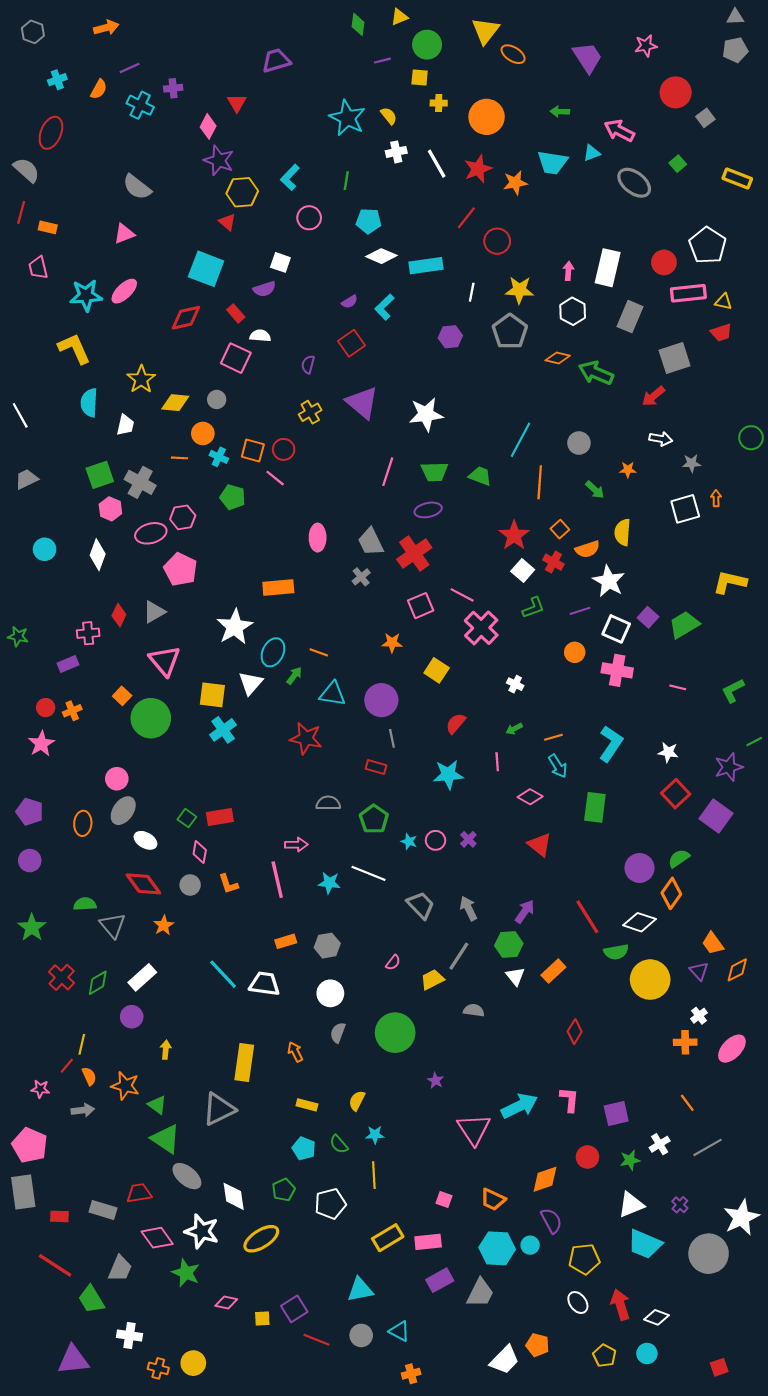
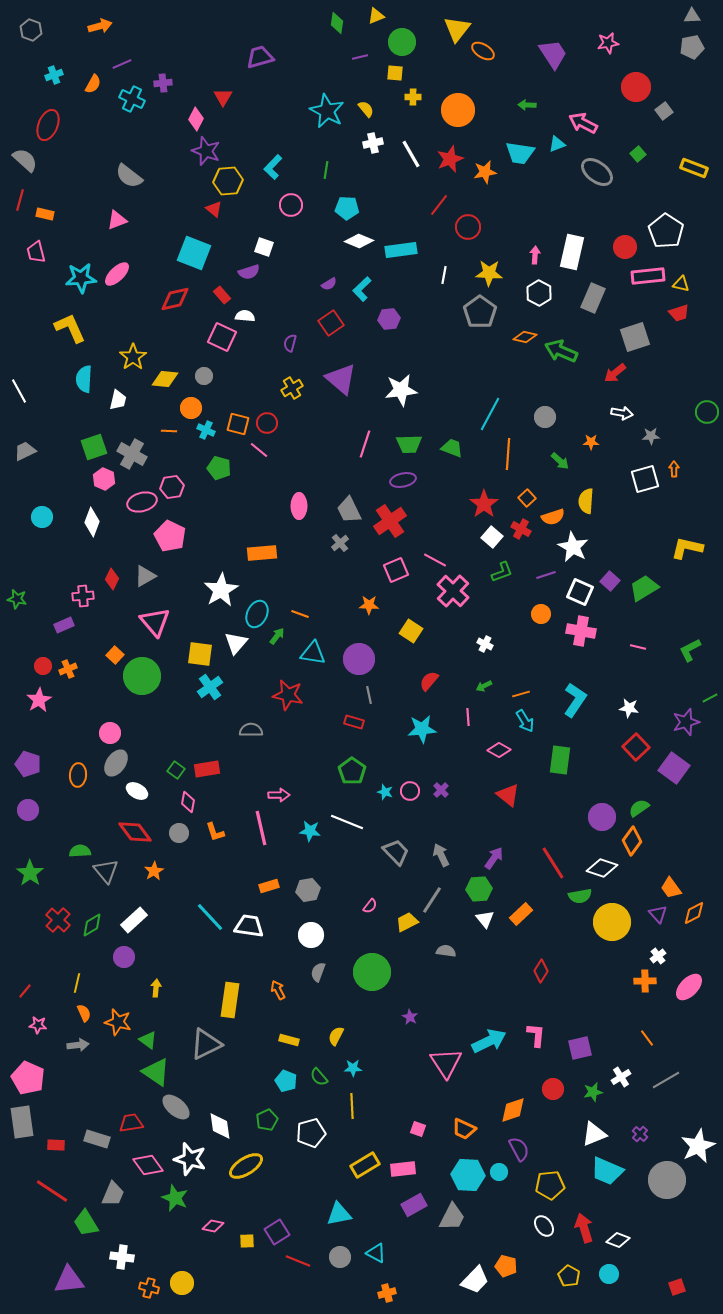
purple hexagon: (450, 337) -> (389, 319), moved
gray semicircle: (328, 803) -> (251, 730), moved
red line: (67, 1066) -> (25, 991), moved

